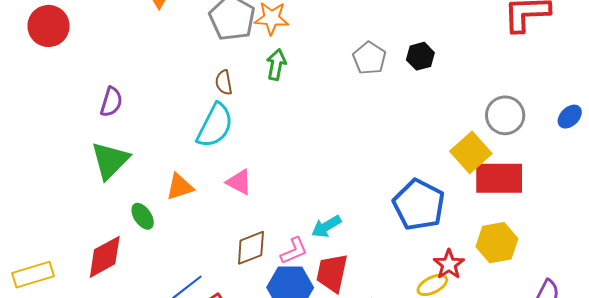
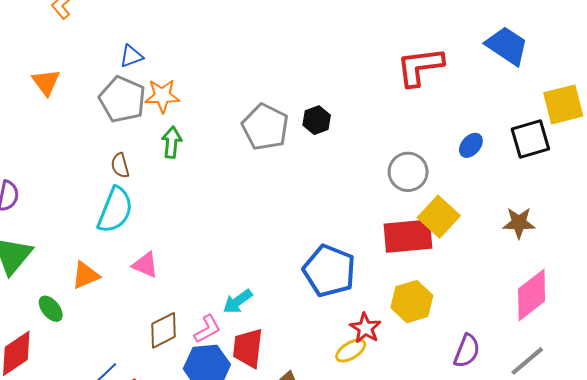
gray pentagon: (369, 58) -> (265, 127), size x1.4
blue ellipse: (570, 117) -> (471, 145), moved
yellow square: (471, 152) -> (439, 217), moved

